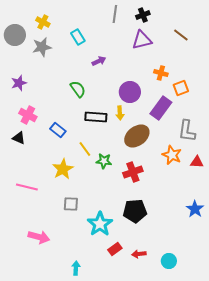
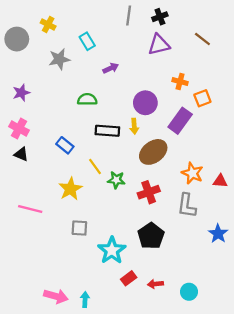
gray star: (42, 47) -> (59, 59), moved
green semicircle: (78, 89) -> (87, 99), turned -54
pink cross: (28, 115) -> (19, 128), moved
gray L-shape: (187, 131) -> (187, 206), moved
black pentagon: (135, 211) -> (151, 236), turned -30
pink arrow: (39, 237) -> (56, 296), moved

